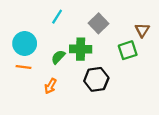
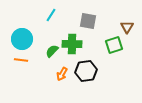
gray square: (99, 23) -> (88, 21), turned -36
orange arrow: (50, 86) -> (62, 74), moved

